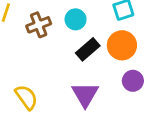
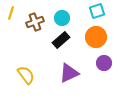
black rectangle: (88, 49) -> (61, 40), moved
purple triangle: (85, 94) -> (69, 73), turned 35

